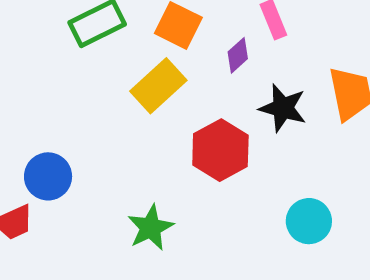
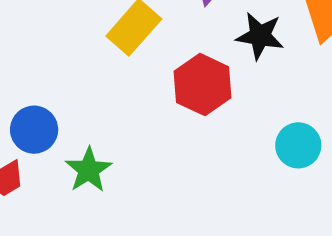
green star: (151, 228) -> (89, 170), moved

